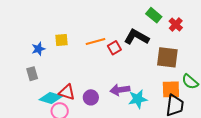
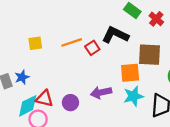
blue star: (38, 49) -> (22, 77), moved
orange square: (171, 89) -> (130, 73), moved
cyan diamond: (51, 98) -> (28, 106), turned -40
cyan star: (138, 99) -> (133, 96), moved

